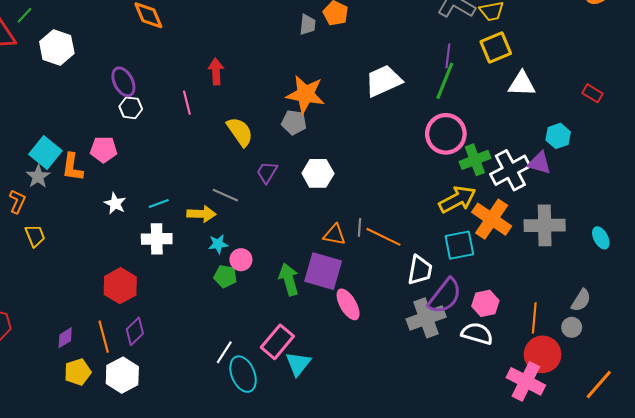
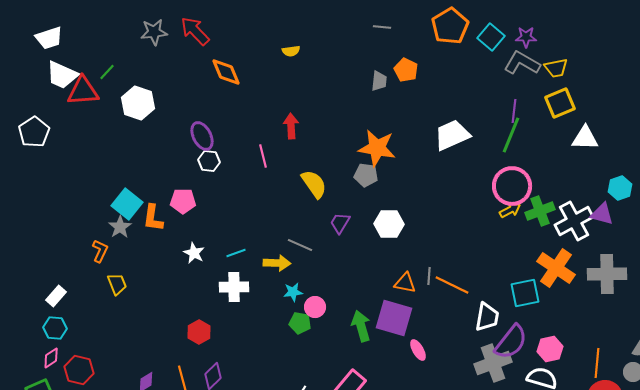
yellow arrow: (457, 199) -> (510, 210), moved, size x0.6
red hexagon: (120, 286) -> (199, 332), size x0.7
pink ellipse: (348, 304) -> (418, 350), size x0.7

